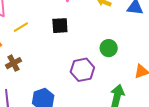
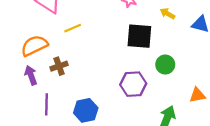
black square: (60, 26) -> (139, 36), moved, size x1.4

